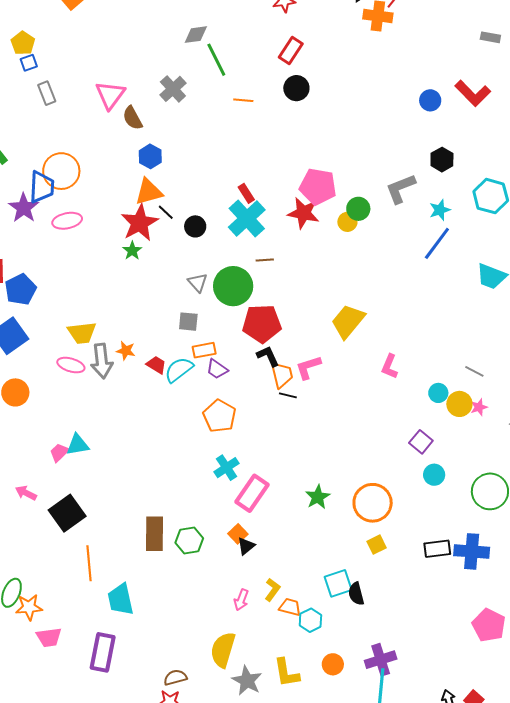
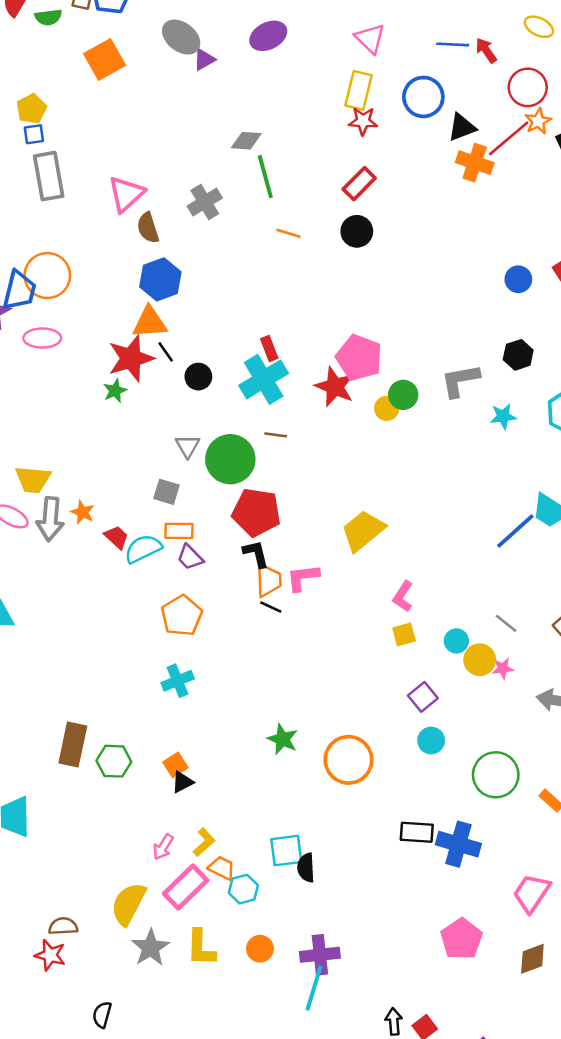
gray rectangle: (47, 93) -> (49, 176), size x1.6
blue hexagon: (150, 156) -> (160, 279), size x1.4
blue line: (437, 243) -> (515, 531), moved
pink rectangle: (252, 493) -> (186, 887), moved
green star: (318, 497) -> (283, 739), turned -30
yellow square: (377, 545) -> (404, 634), moved

